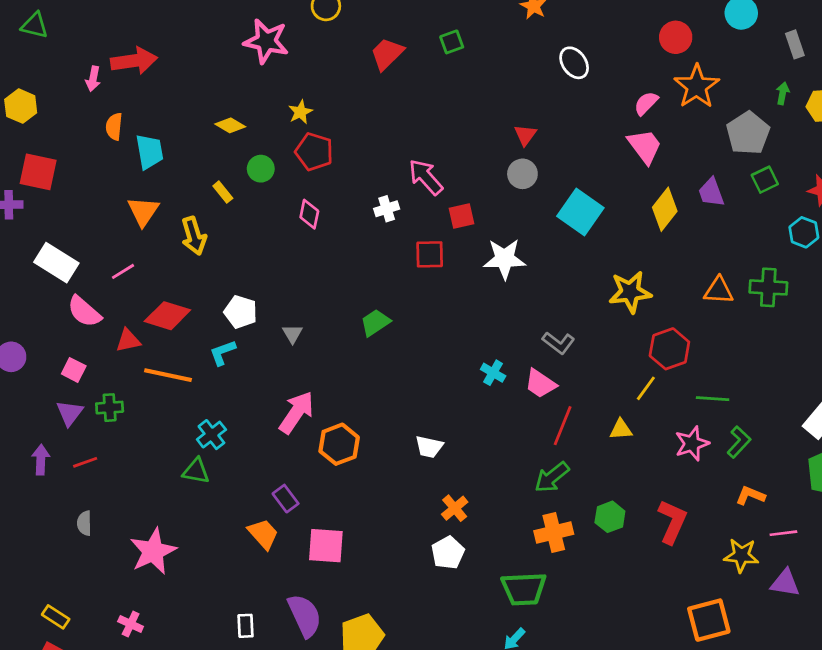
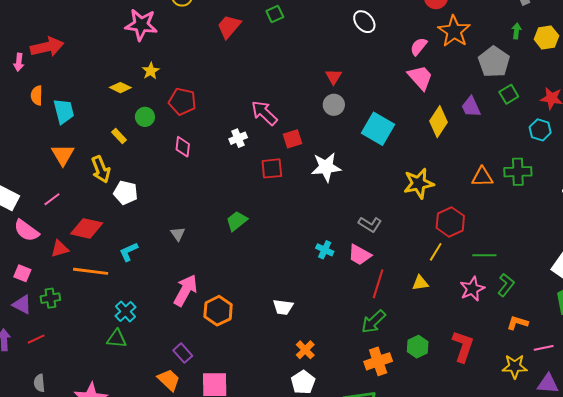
yellow star: (300, 112) -> (151, 71), moved
white pentagon: (241, 312) -> (126, 193), moved
purple triangle: (70, 413) -> (22, 305), turned -35

